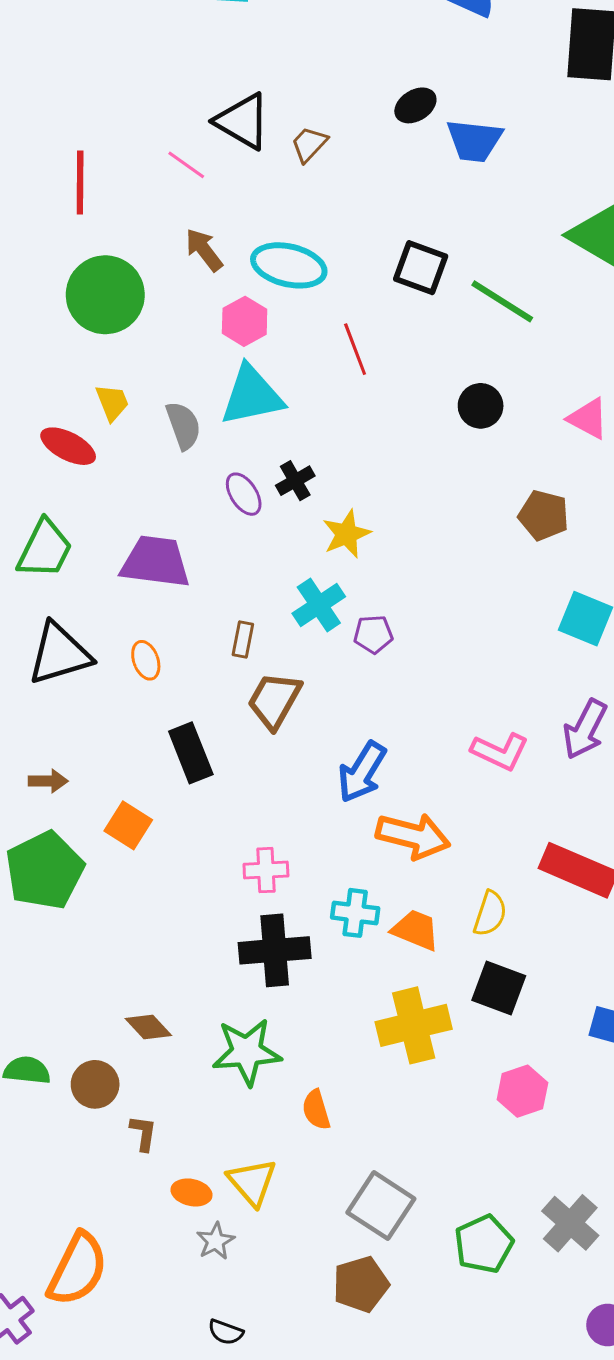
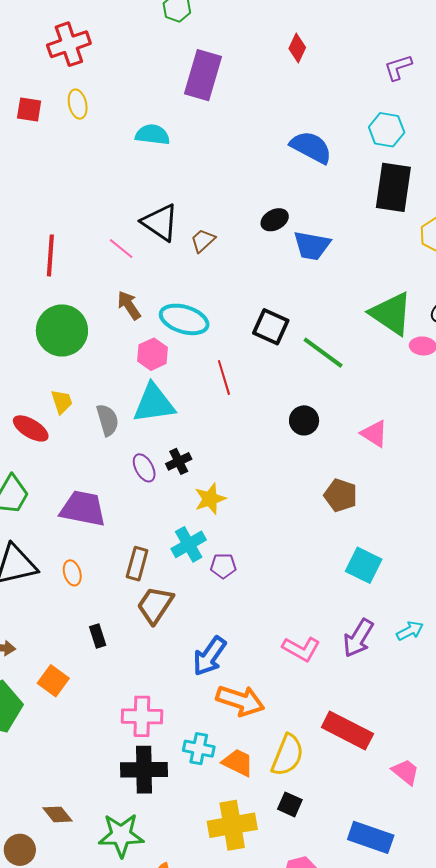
brown rectangle: (243, 640) -> (137, 564), size x1.4
black rectangle: (191, 753) -> (98, 636), size x0.6
pink cross: (266, 870) -> (142, 716), size x1.4
yellow semicircle: (490, 914) -> (287, 755), size x1.4
black square: (499, 988) -> (290, 804), size x0.7

